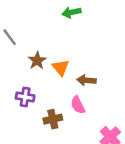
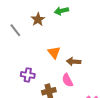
brown star: (37, 61) -> (38, 19), moved

